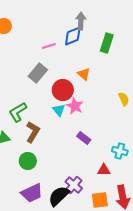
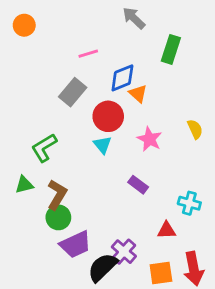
gray arrow: (81, 21) -> (134, 18), turned -48
blue diamond: (73, 36) -> (122, 78), moved
pink star: (75, 106) -> (150, 139), moved
brown L-shape: (33, 132) -> (57, 195), moved
purple trapezoid: (32, 193) -> (75, 244), moved

